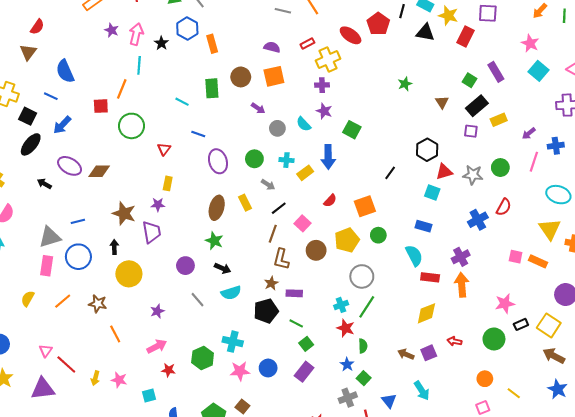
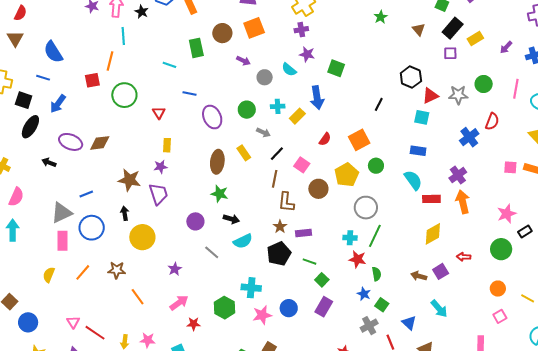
pink line: (534, 162) -> (516, 89), moved
cyan cross: (341, 305) -> (350, 238), turned 32

